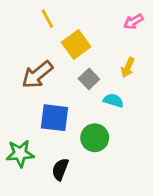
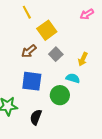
yellow arrow: (128, 67) -> (83, 59), moved
brown arrow: (37, 75) -> (29, 51), moved, size x0.7
cyan semicircle: (113, 100) -> (73, 78), moved

